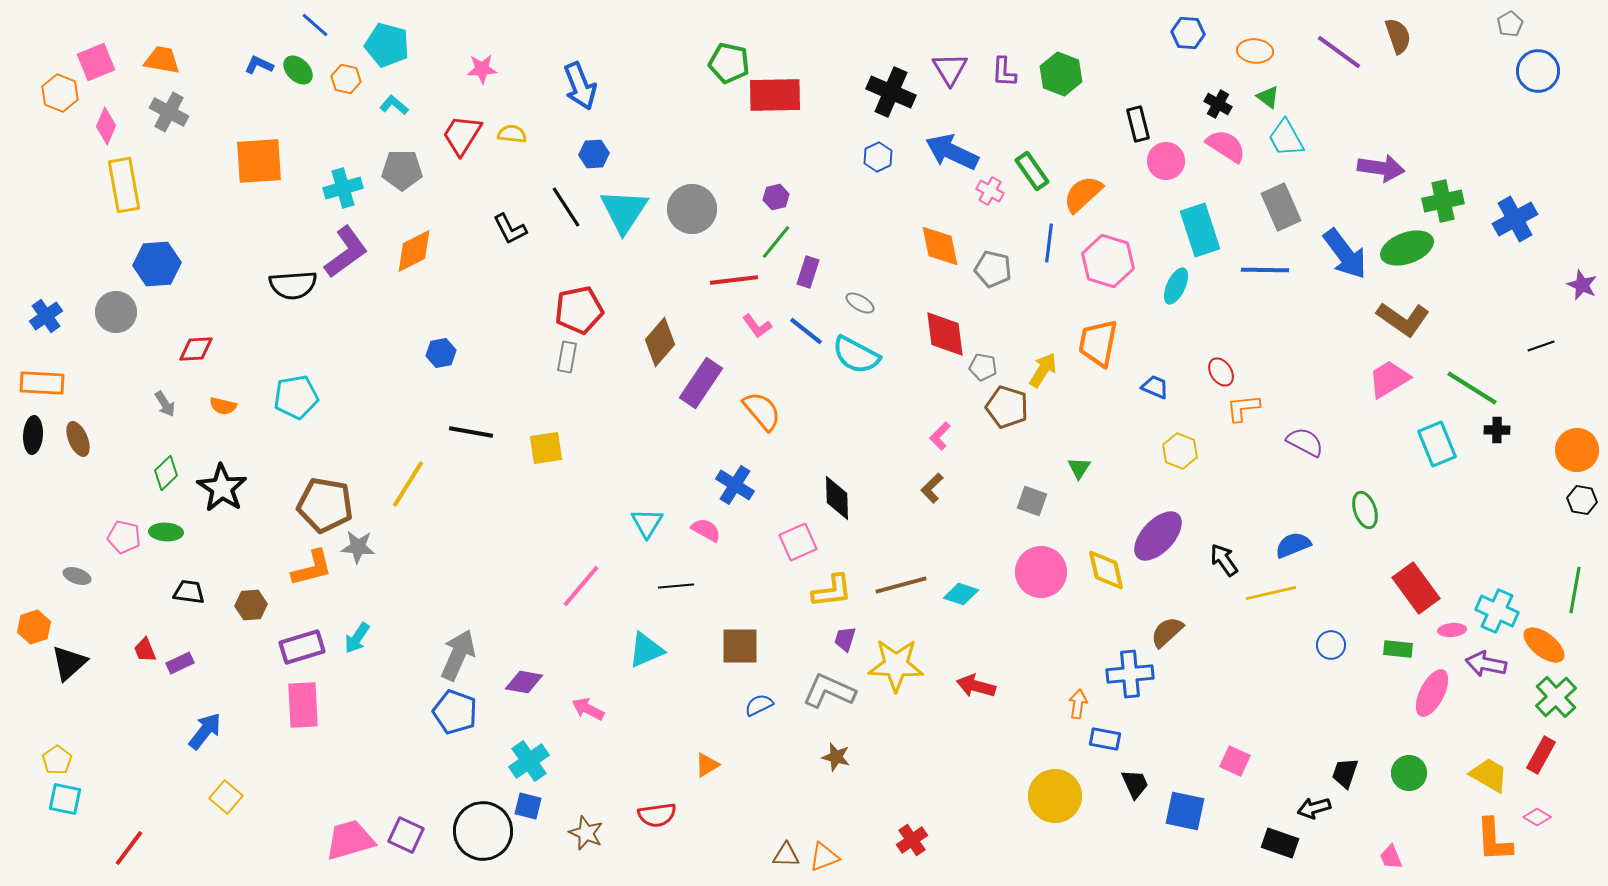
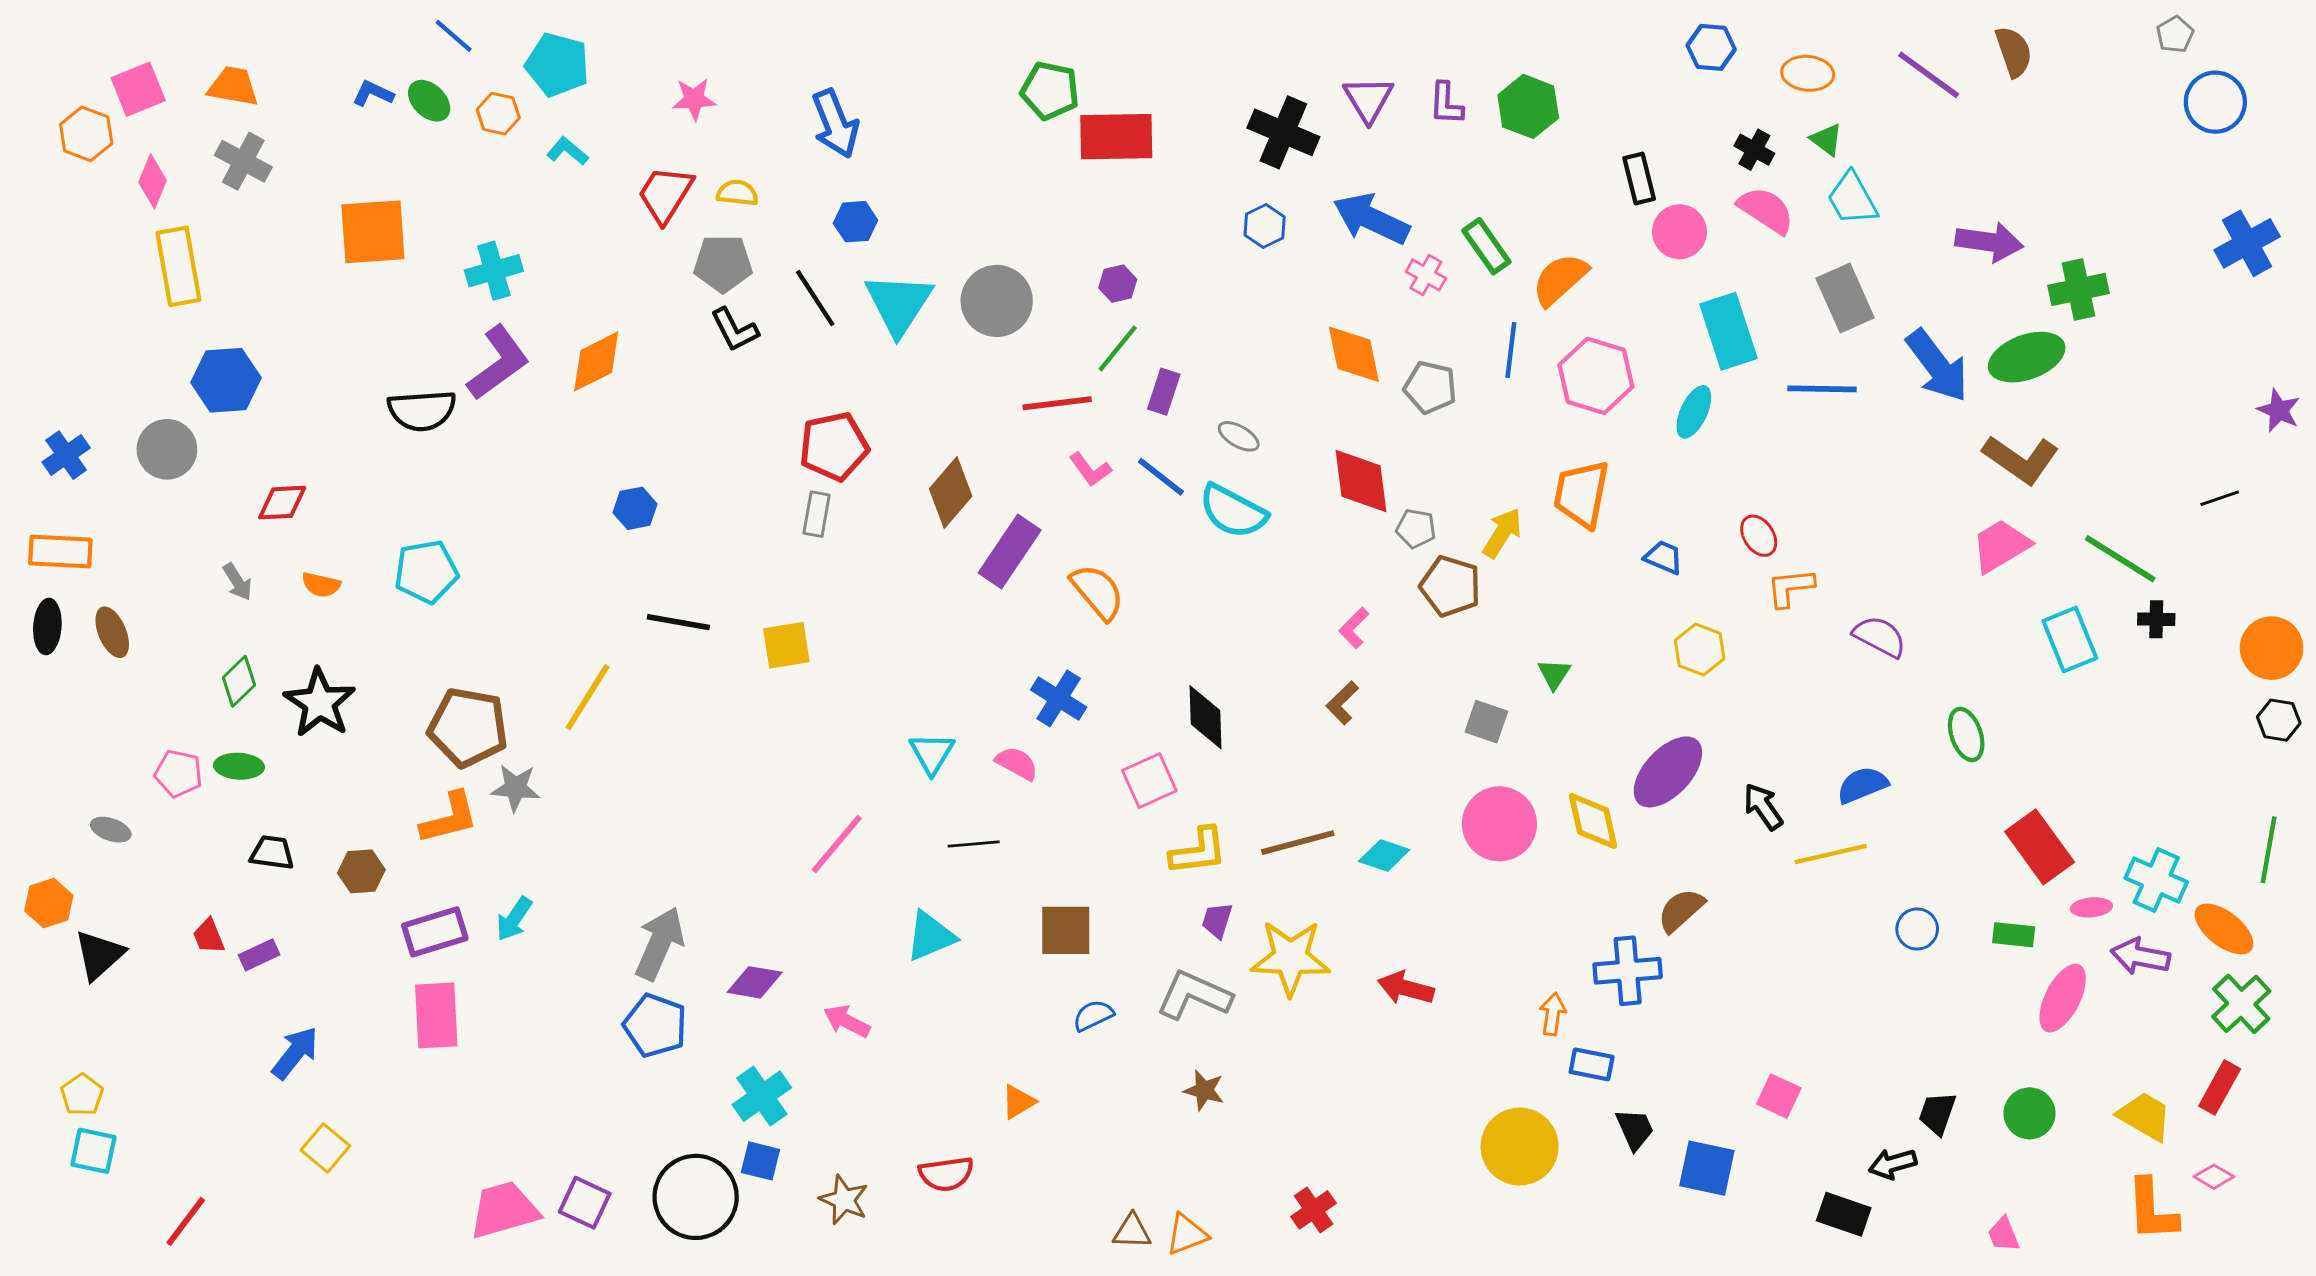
gray pentagon: (402, 170) -> (723, 263), moved
blue cross: (1515, 219) -> (2247, 243), moved

